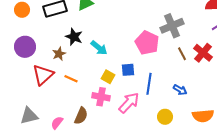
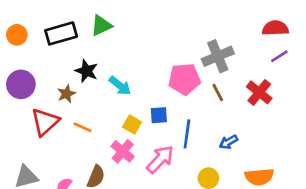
pink pentagon: (147, 43) -> (184, 79), turned -30
brown line: (182, 54) -> (218, 92), moved
blue arrow: (180, 90) -> (228, 142), turned 120
pink cross: (101, 97) -> (123, 151), turned 30

